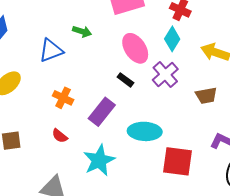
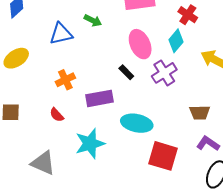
brown trapezoid: (206, 96) -> (200, 113), moved
orange cross: (63, 98) -> (65, 80), turned 30
purple rectangle: (102, 112) -> (100, 98), turned 32

